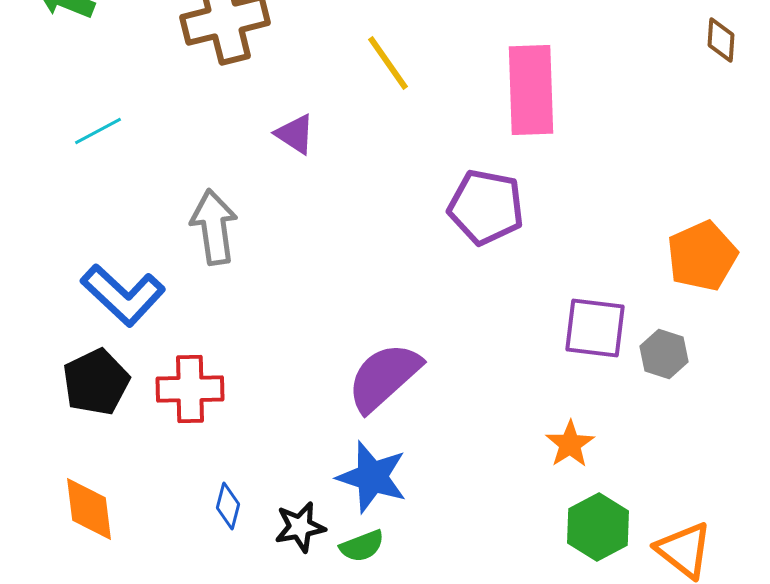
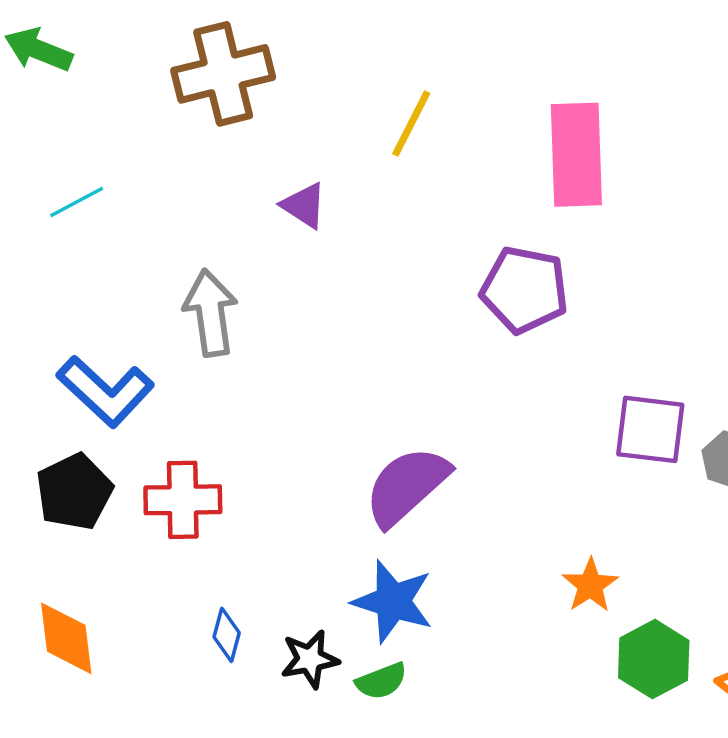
yellow line: (388, 63) -> (411, 124), turned 62
orange star: (570, 444) -> (590, 585), moved

